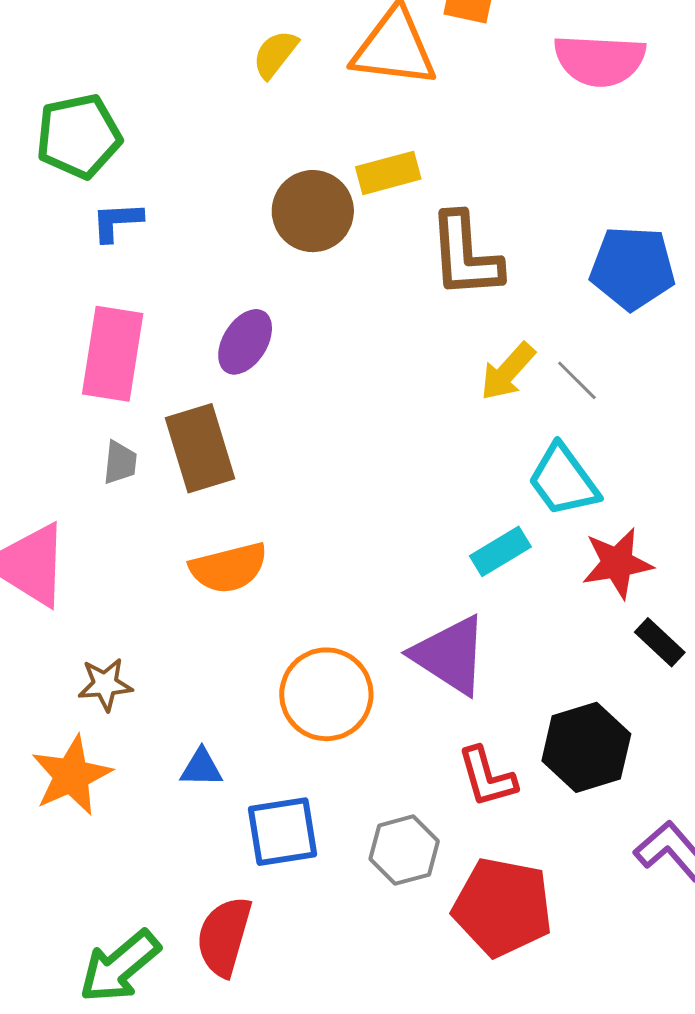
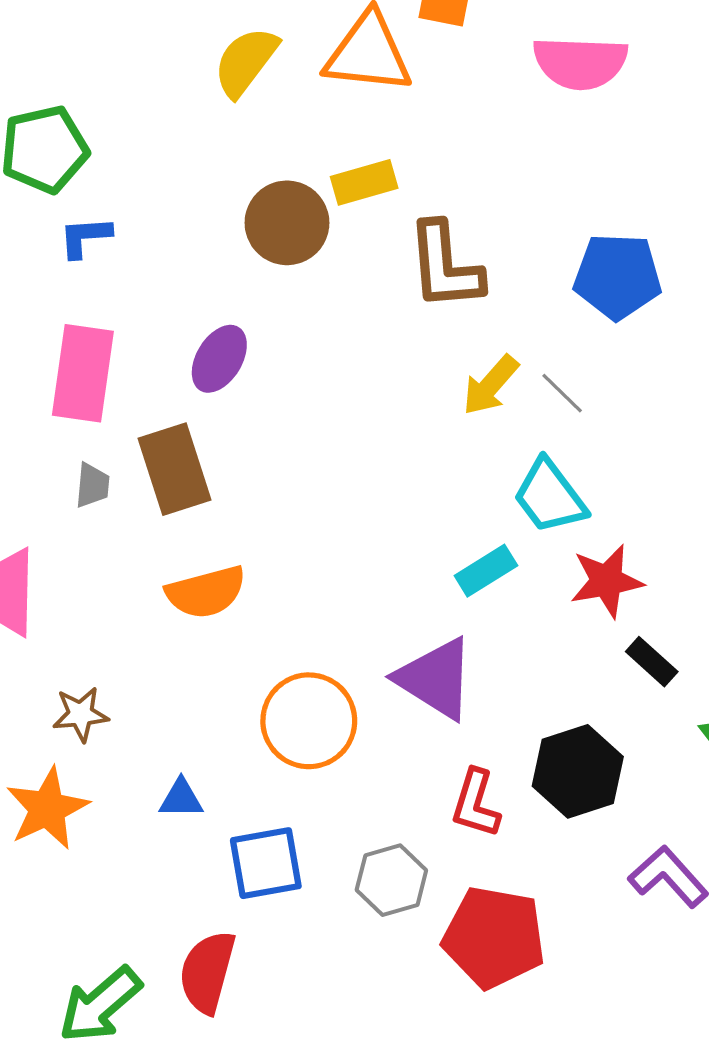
yellow semicircle: (275, 54) -> (246, 62), size x1.4
red L-shape: (487, 777) -> (476, 803), turned 34

